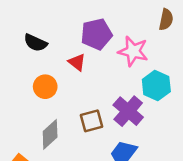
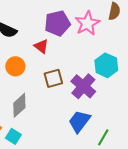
pink star: (133, 51) -> (87, 23), moved, turned 30
brown square: (92, 121) -> (53, 78), moved

